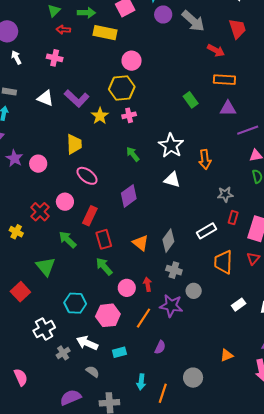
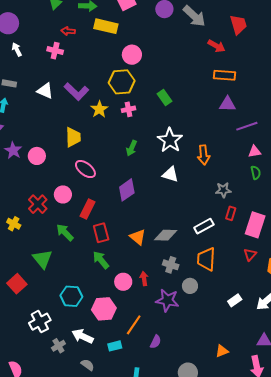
red arrow: (63, 30) -> (68, 31), moved
green rectangle: (191, 100) -> (164, 98), moved
green arrow: (133, 154) -> (132, 148), turned -119
gray diamond: (168, 241) -> (166, 235), turned 55
orange trapezoid: (223, 262) -> (206, 259), moved
orange line: (144, 318) -> (134, 325), moved

